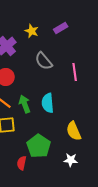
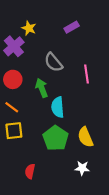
yellow star: (32, 31) -> (29, 28), moved
green arrow: (25, 104) -> (42, 88), moved
green pentagon: (39, 146) -> (56, 138), moved

